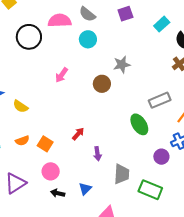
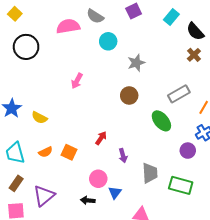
black circle: (29, 37) -> (26, 47), moved
cyan circle: (88, 39) -> (108, 41), moved
brown circle: (102, 84) -> (129, 95), moved
pink circle: (51, 171) -> (98, 179), moved

